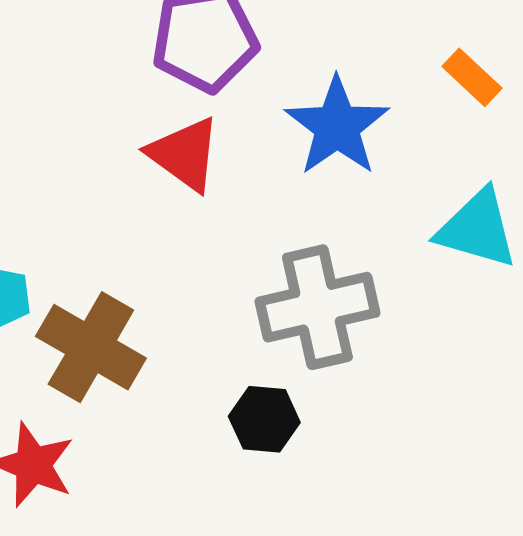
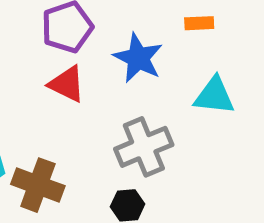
orange rectangle: (472, 77) -> (199, 23), turned -36

